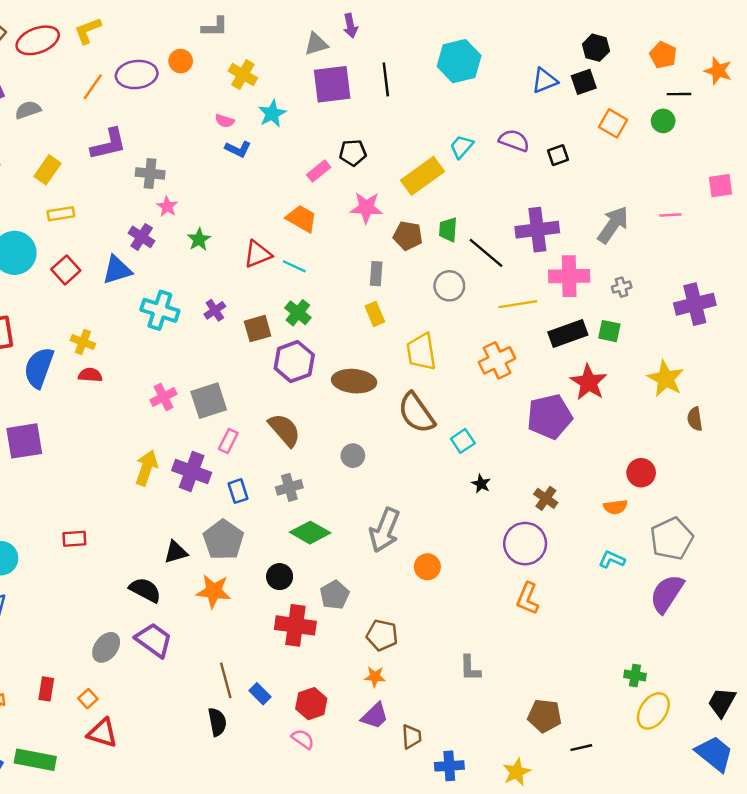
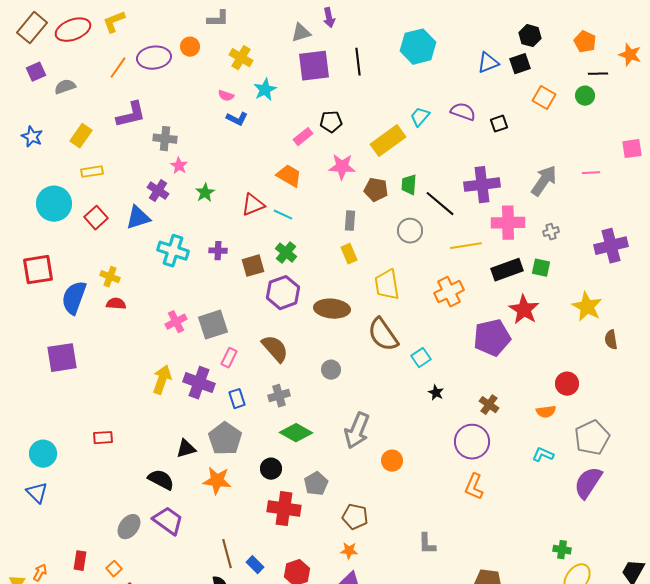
purple cross: (215, 310) -> (218, 251), turned 36

